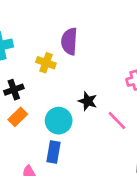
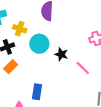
yellow cross: (46, 63) -> (20, 29), moved
cyan circle: (59, 121) -> (39, 44), moved

